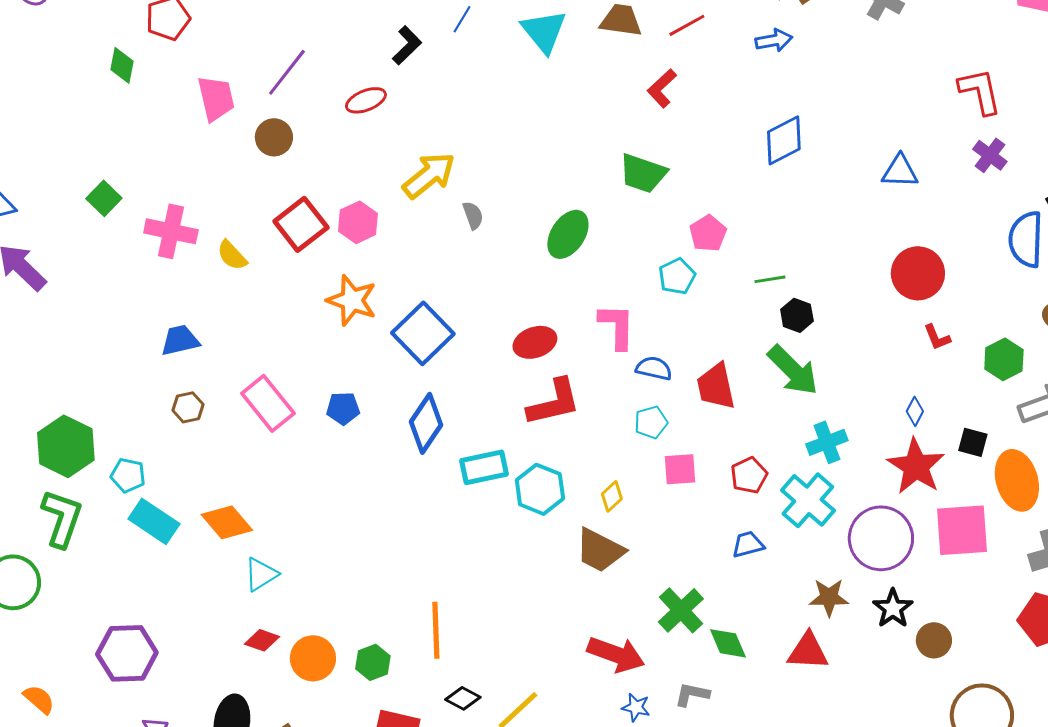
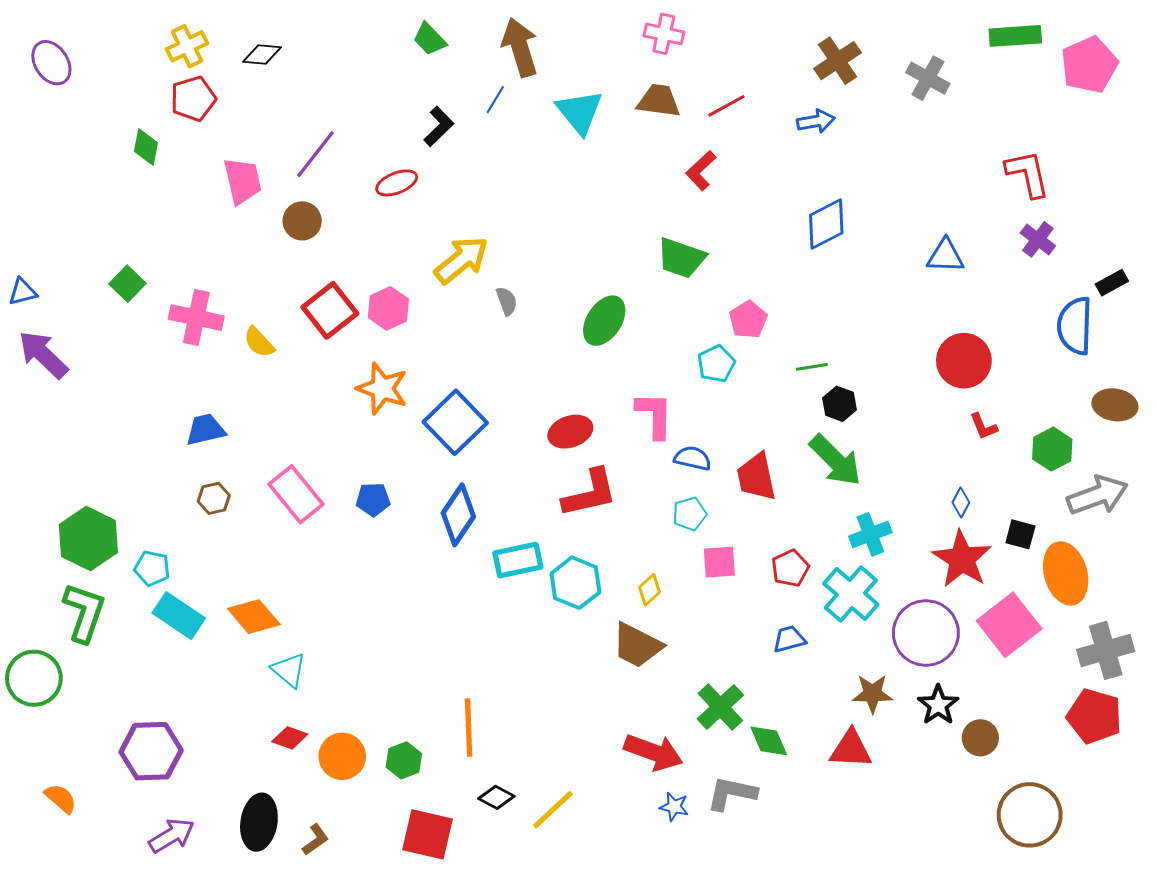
pink square: (962, 530) -> (1009, 625), turned -34
cyan triangle: (261, 574) -> (289, 670), turned -48
gray L-shape: (692, 694) -> (732, 793), size x1.4

